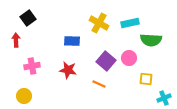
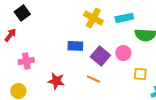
red arrow: (16, 40) -> (10, 35), turned 40
blue rectangle: (72, 41) -> (75, 46), moved
red star: (68, 70) -> (56, 81), moved

